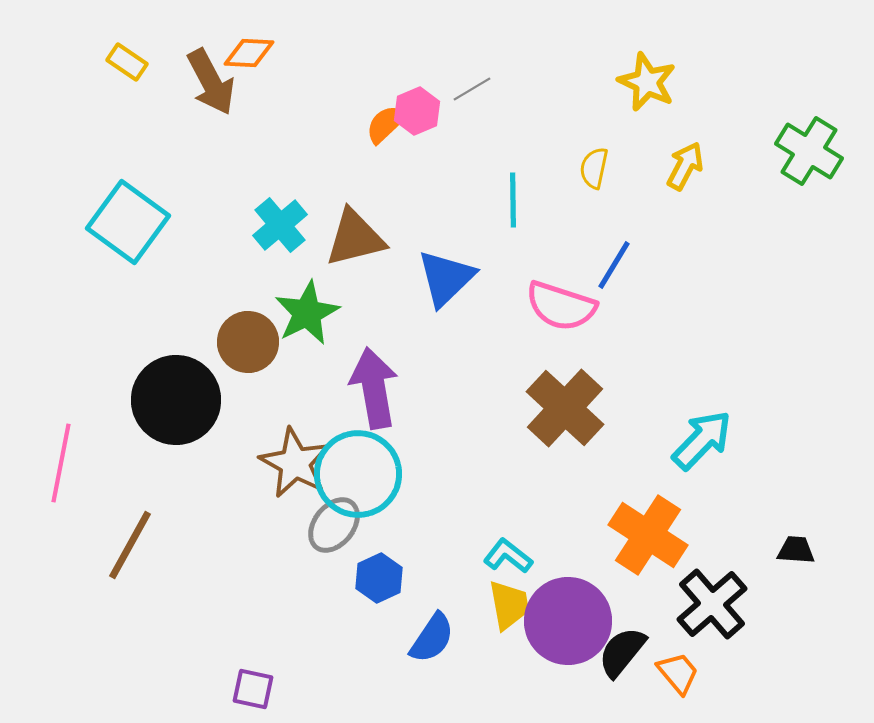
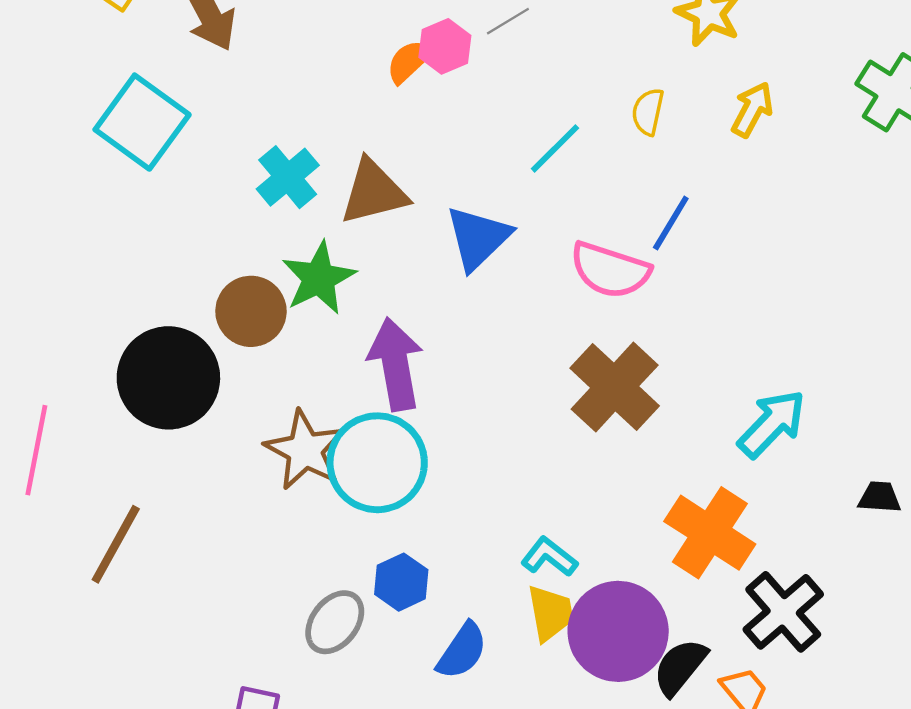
cyan line: (513, 200) -> (555, 148), turned 46
cyan square: (128, 222) -> (142, 122), moved
gray ellipse: (334, 525) -> (335, 622), moved
black trapezoid: (796, 550) -> (880, 497), moved

